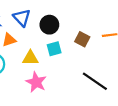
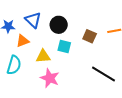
cyan square: (54, 49) -> (64, 47), turned 32

